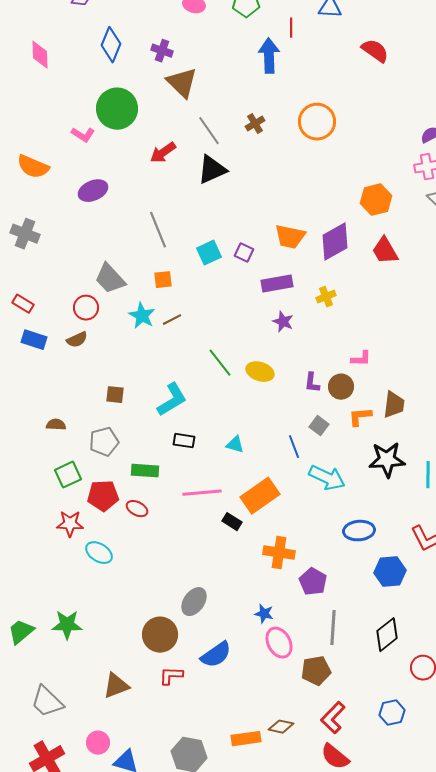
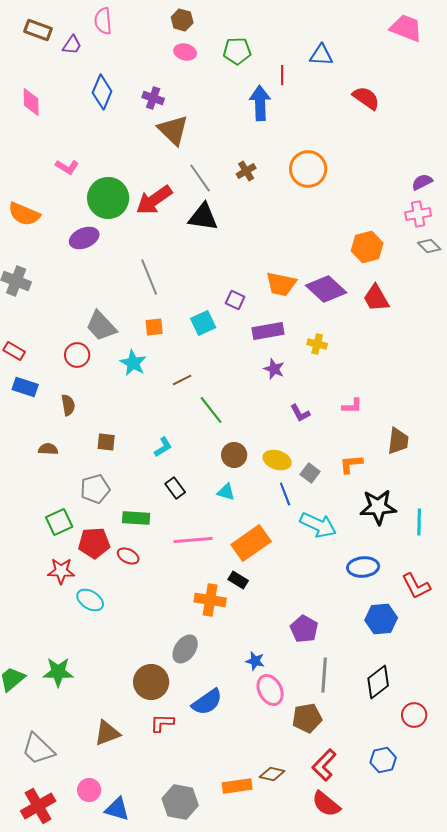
green circle: (117, 109) -> (108, 198), moved
pink L-shape: (83, 135) -> (67, 167), moved
red arrow: (163, 153) -> (154, 200), size x1.4
black triangle: (212, 170) -> (203, 217), turned 32
purple diamond: (335, 242) -> (326, 289), turned 72
cyan square: (209, 253) -> (203, 323), moved
yellow cross: (326, 297) -> (317, 344), turned 36
brown line: (172, 320) -> (182, 380), moved
brown semicircle: (77, 340) -> (68, 405), moved, turned -75
yellow ellipse: (260, 372) -> (277, 460), moved
purple L-shape: (312, 383) -> (300, 413), moved, turned -35
brown circle: (341, 387) -> (234, 455), moved
cyan L-shape: (172, 400) -> (163, 447), size x0.6
brown trapezoid: (394, 405) -> (398, 441), moved
brown semicircle: (56, 425) -> (48, 449), moved
black rectangle: (184, 441) -> (175, 488), turned 45
black rectangle: (232, 522) -> (238, 580), moved
blue ellipse: (359, 531) -> (363, 567), moved
orange cross: (279, 553) -> (210, 600), moved

